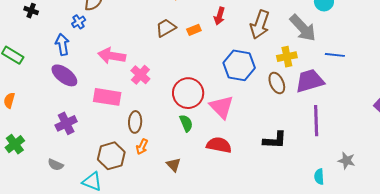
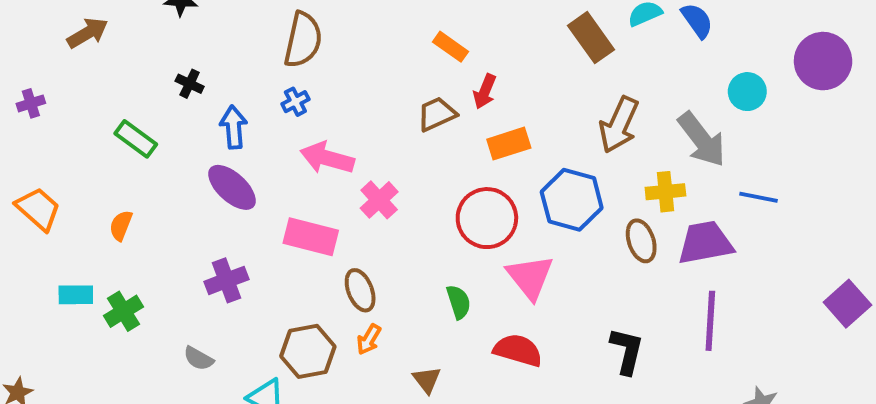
black cross: (31, 11) -> (190, 84), moved
red arrow: (219, 16) -> (485, 92), moved
blue cross: (79, 22) -> (295, 102), moved
orange rectangle: (194, 30) -> (509, 144), moved, size x1.5
red circle: (188, 93) -> (487, 218), moved
brown ellipse: (135, 122) -> (360, 290), turned -30
black L-shape: (275, 140) -> (627, 351), turned -85

